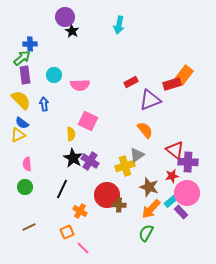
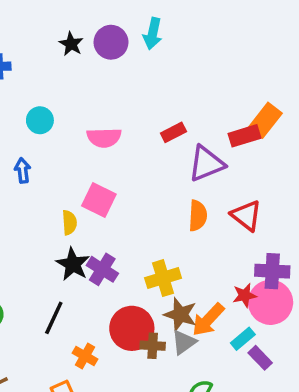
purple circle: (65, 17) -> (111, 42), moved
pink semicircle: (80, 85) -> (104, 138), moved
orange semicircle: (145, 130) -> (198, 216), turned 42
red triangle: (175, 150) -> (246, 216), moved
gray triangle: (137, 155) -> (184, 342), moved
brown star: (149, 187) -> (180, 314), moved
pink circle: (187, 193) -> (271, 302), moved
orange arrow: (151, 209) -> (208, 320), moved

